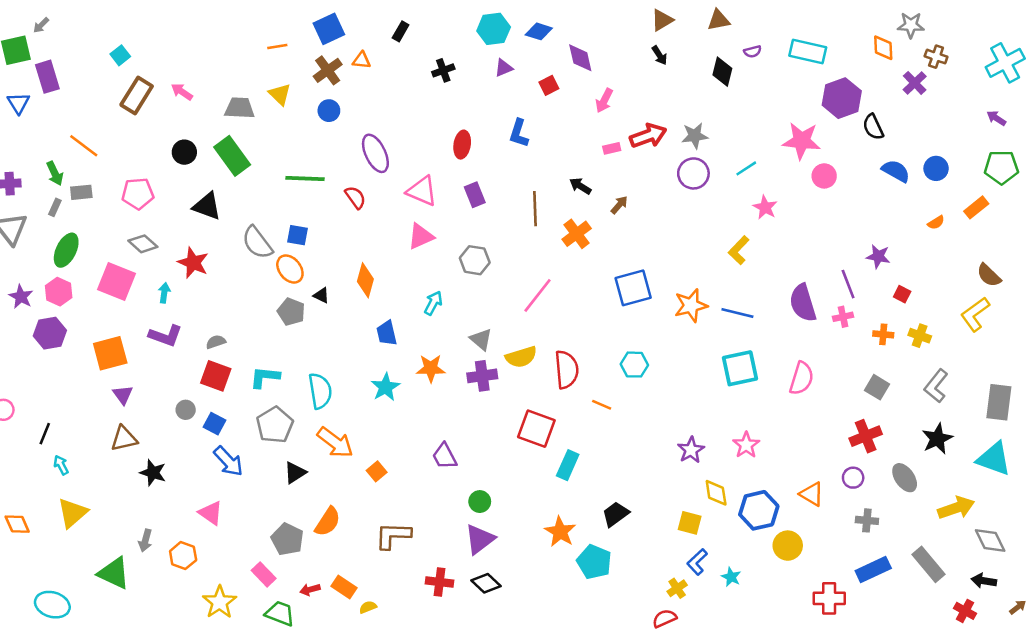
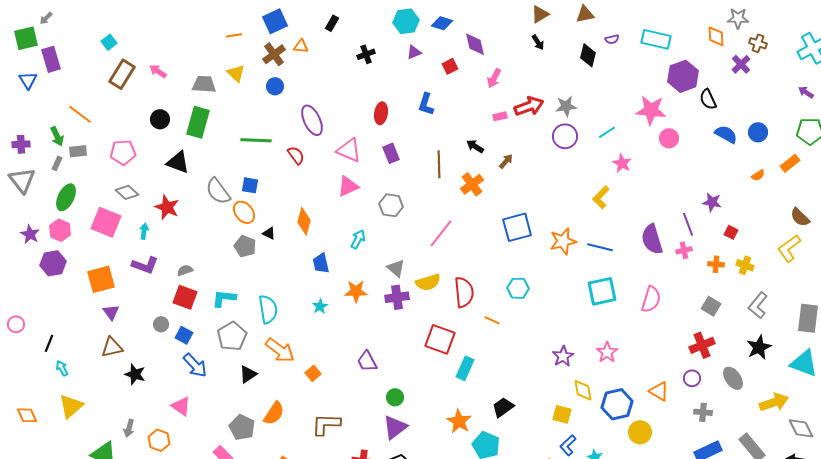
green rectangle: (232, 156) -> (198, 122), turned 52
cyan star: (385, 387) -> (320, 306), size x0.7

